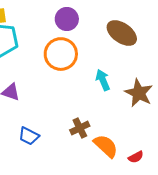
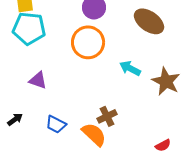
cyan arrow: (103, 80) -> (130, 68), turned -40
orange semicircle: (106, 146) -> (94, 134), moved

